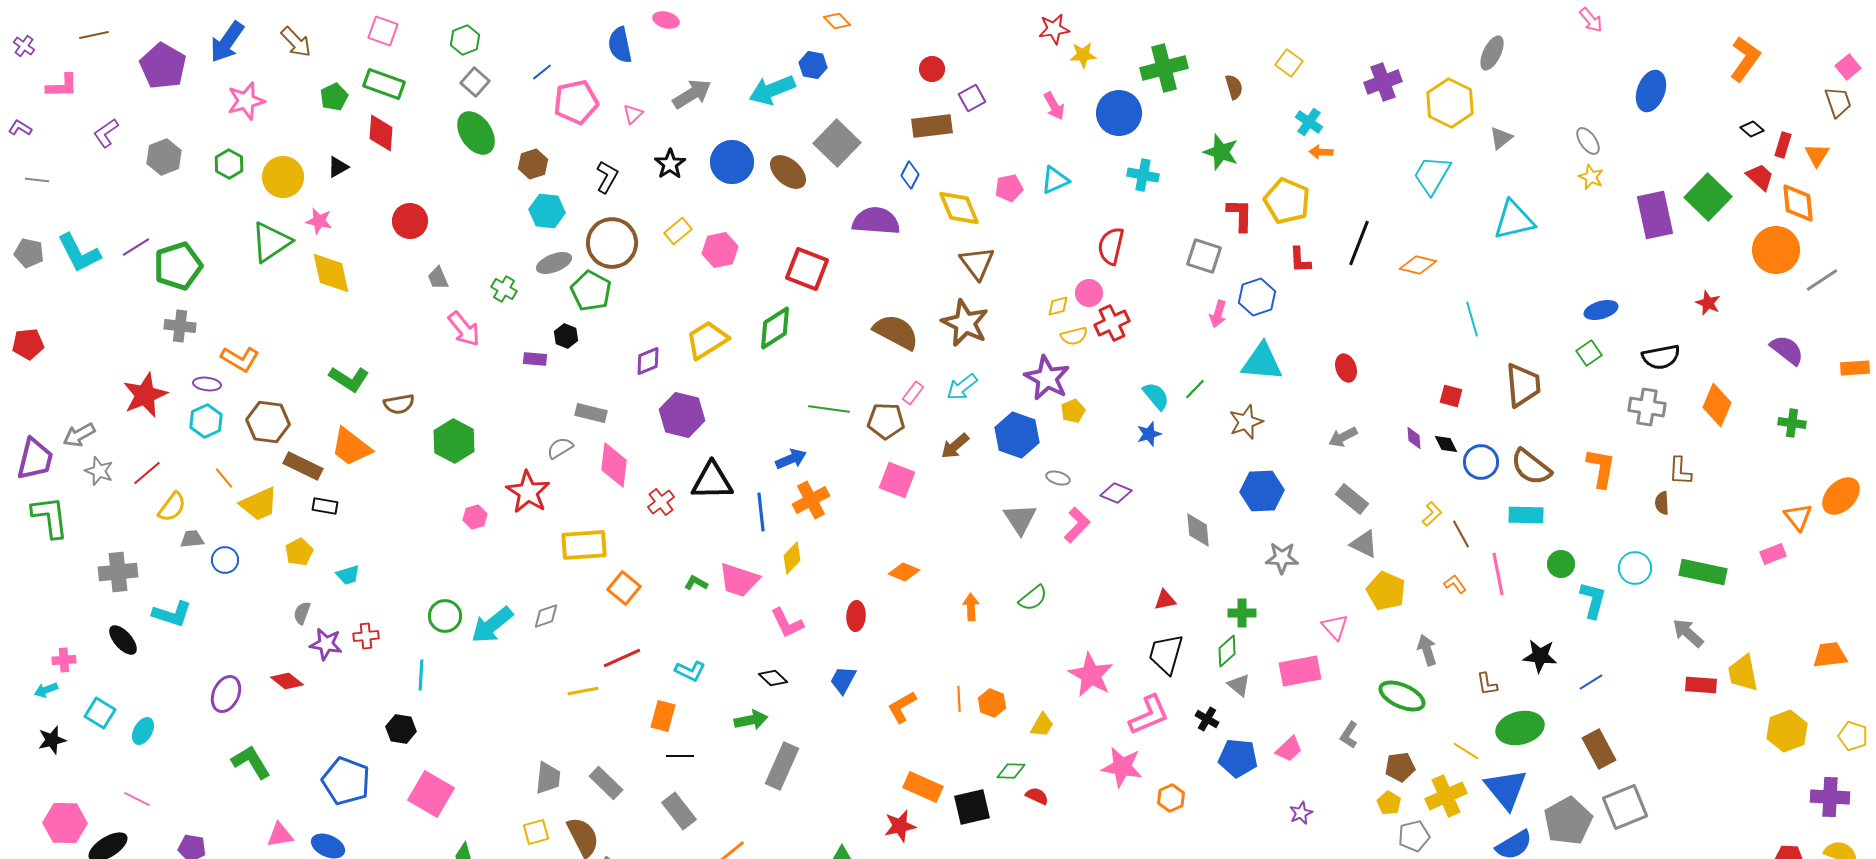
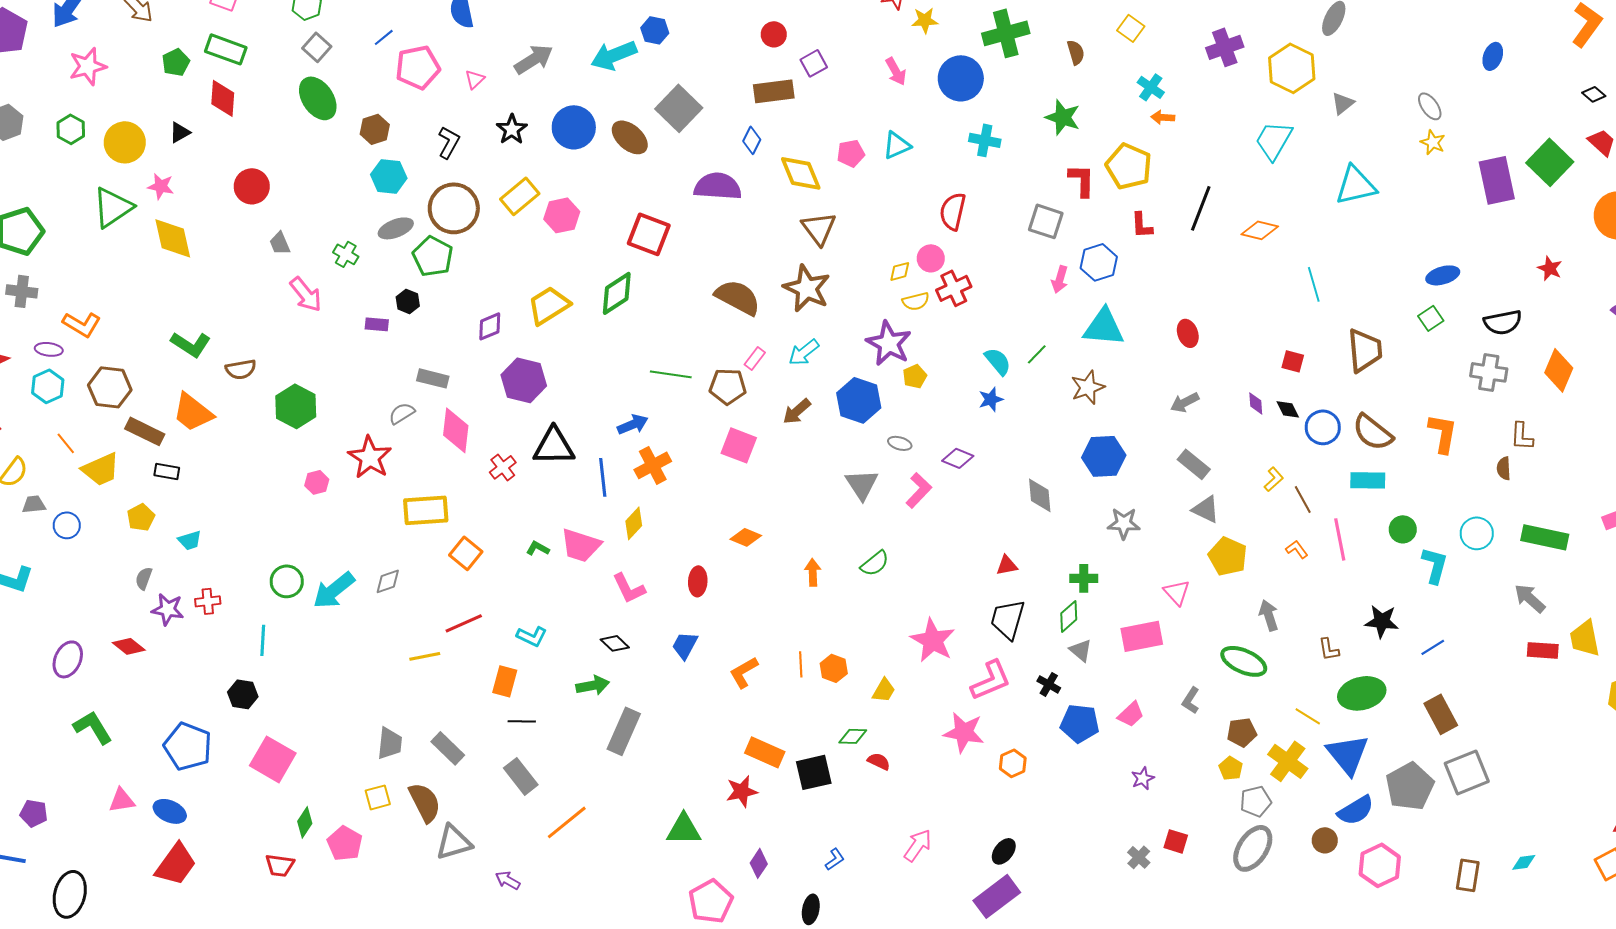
blue ellipse: (1651, 91) -> (1493, 56), size x0.7
yellow rectangle: (678, 231) -> (520, 196), size x1.4
yellow cross: (1446, 796) -> (1288, 761), turned -30

